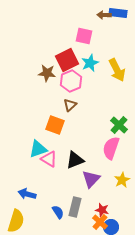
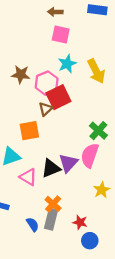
brown arrow: (104, 15) -> (55, 12), moved
red square: (67, 60) -> (58, 97), moved
orange square: (55, 125) -> (29, 131), turned -30
pink triangle: (49, 159) -> (28, 177), moved
purple triangle: (91, 179) -> (68, 163), moved
orange cross: (100, 222) -> (53, 204), moved

